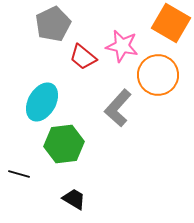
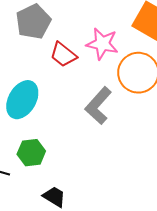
green hexagon: (64, 144) -> (31, 153), moved, size x0.7

